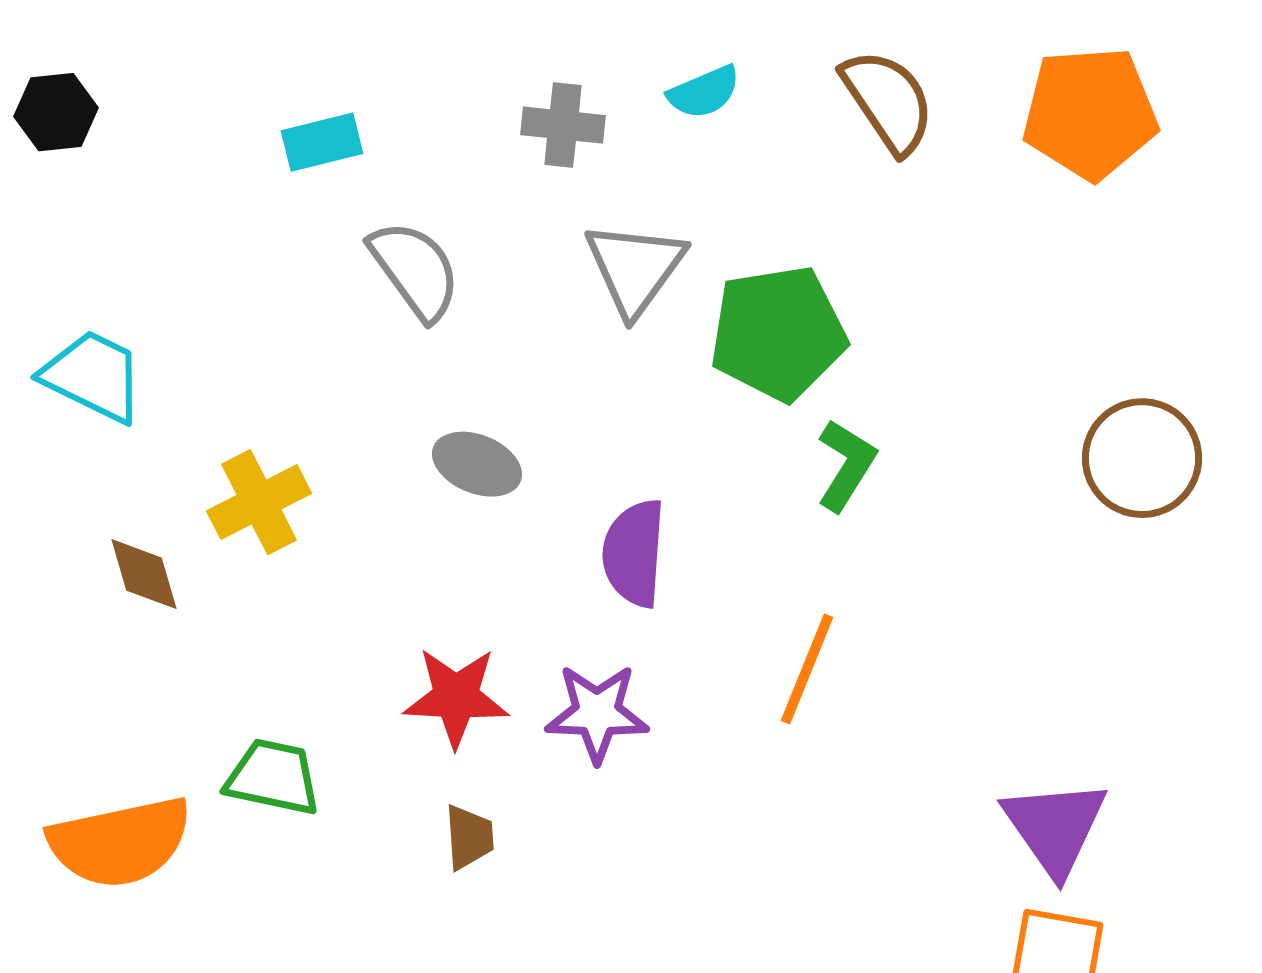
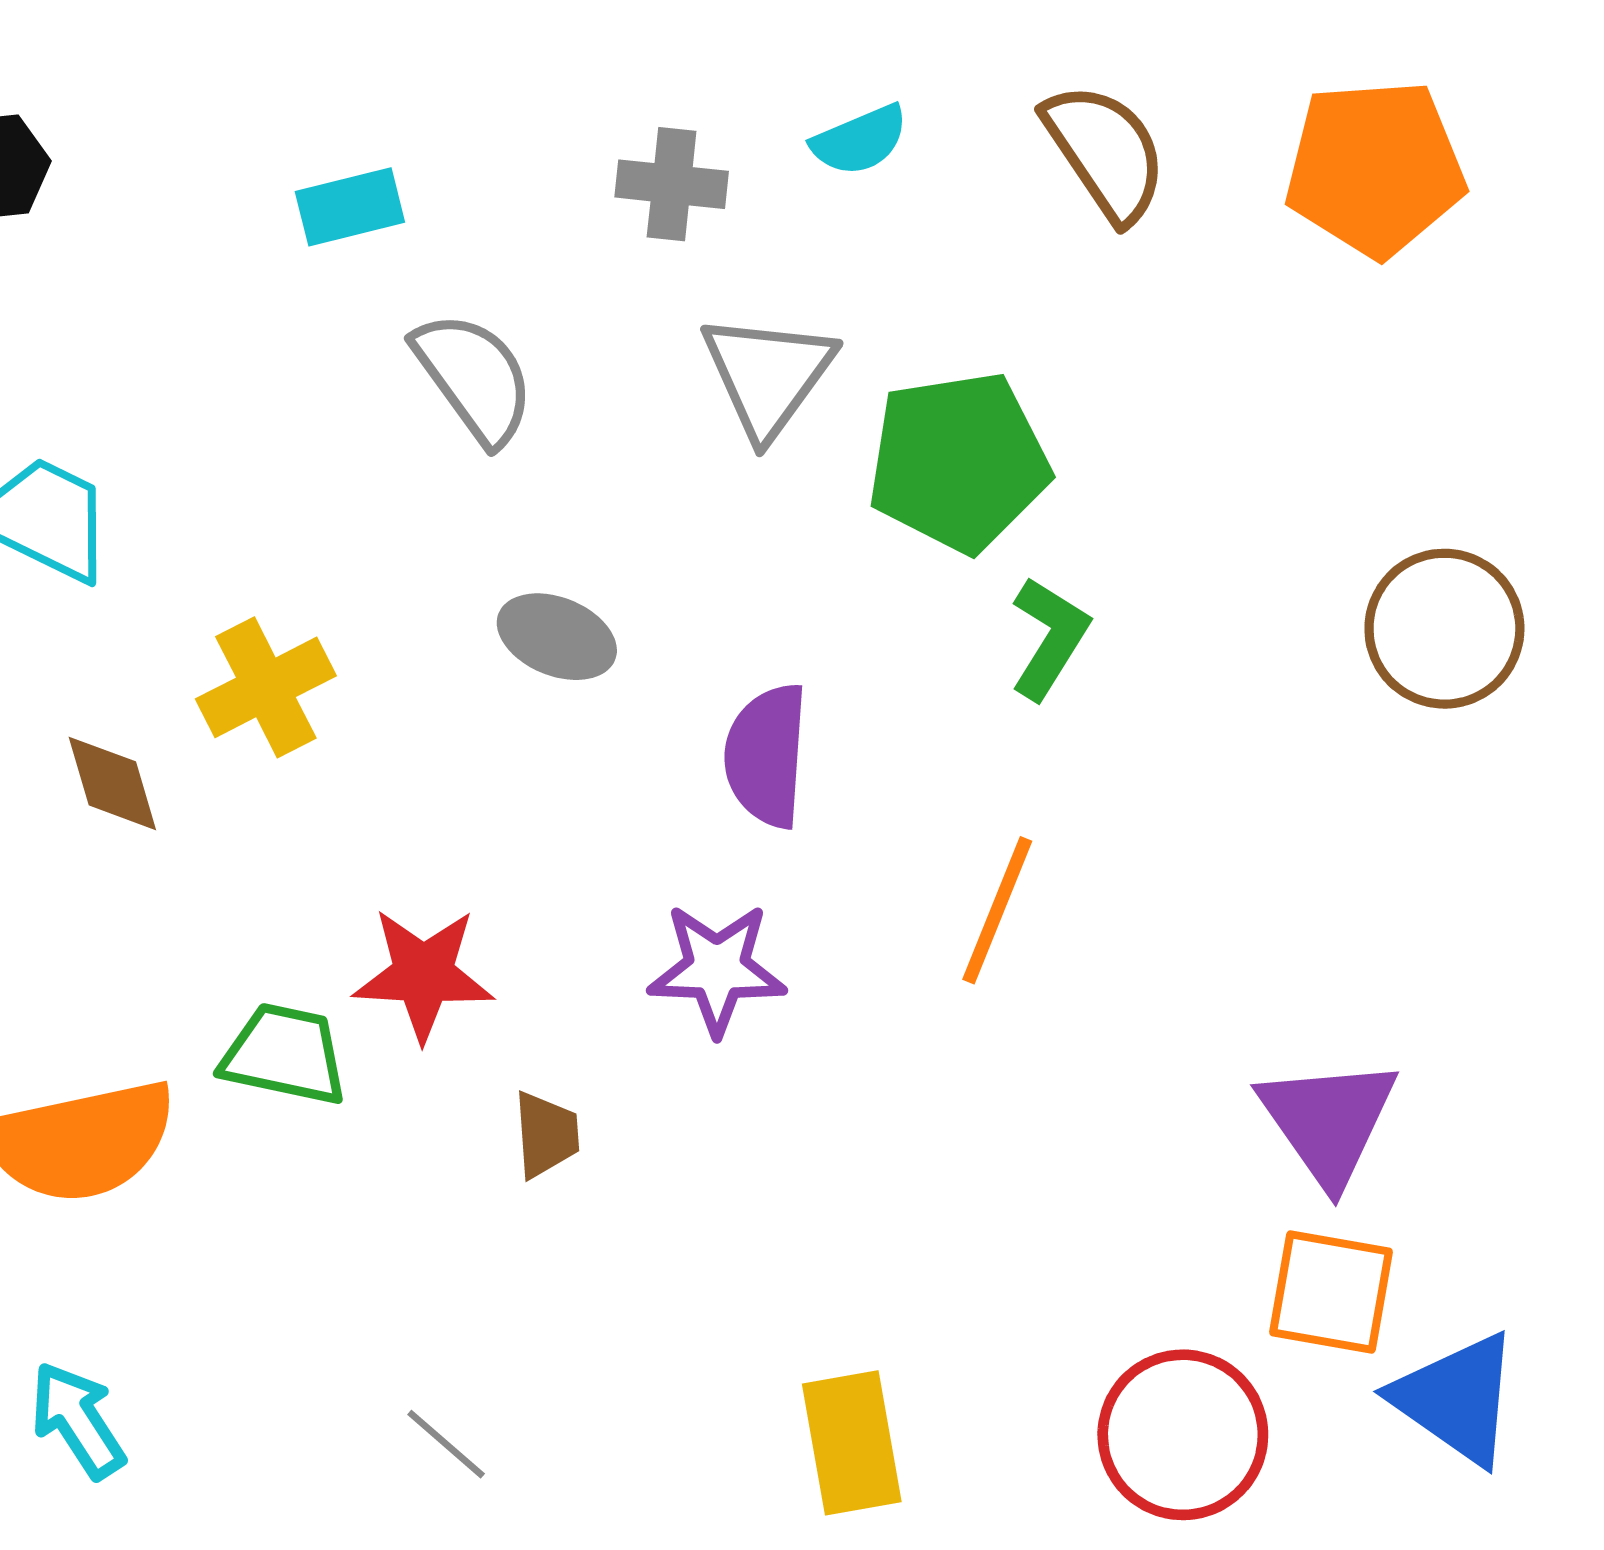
red star: (456, 697) -> (423, 974), moved

